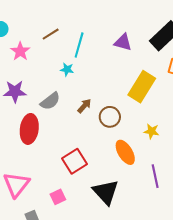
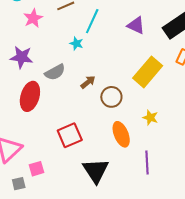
pink square: (58, 197) -> (37, 169), moved

